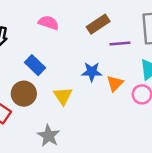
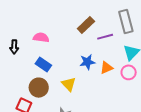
pink semicircle: (48, 23) -> (41, 37), moved
orange triangle: (115, 83) -> (106, 68), turned 32

